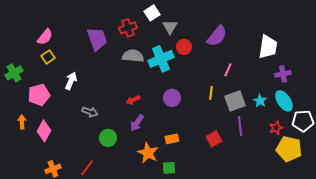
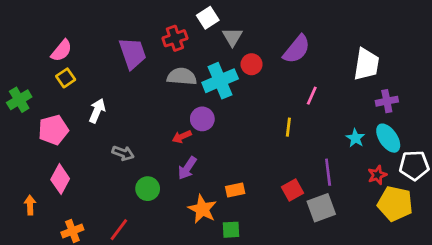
purple circle: (172, 98) -> (202, 119), moved
gray square: (235, 101) -> (321, 208), moved
orange arrow: (22, 122) -> (30, 205), moved

